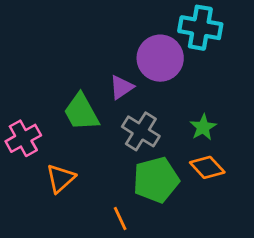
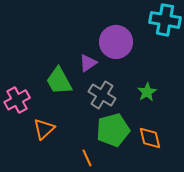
cyan cross: (200, 28) -> (165, 20), moved
orange diamond: (207, 167) -> (150, 138), moved, turned 30

